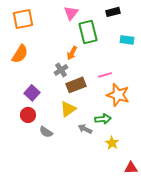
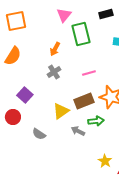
orange arrow: (72, 53) -> (55, 49), moved
pink line: (105, 75) -> (89, 73), moved
brown rectangle: (76, 85) -> (84, 101), moved
red circle: (28, 115) -> (13, 117), moved
yellow star: (112, 143) -> (105, 161), moved

